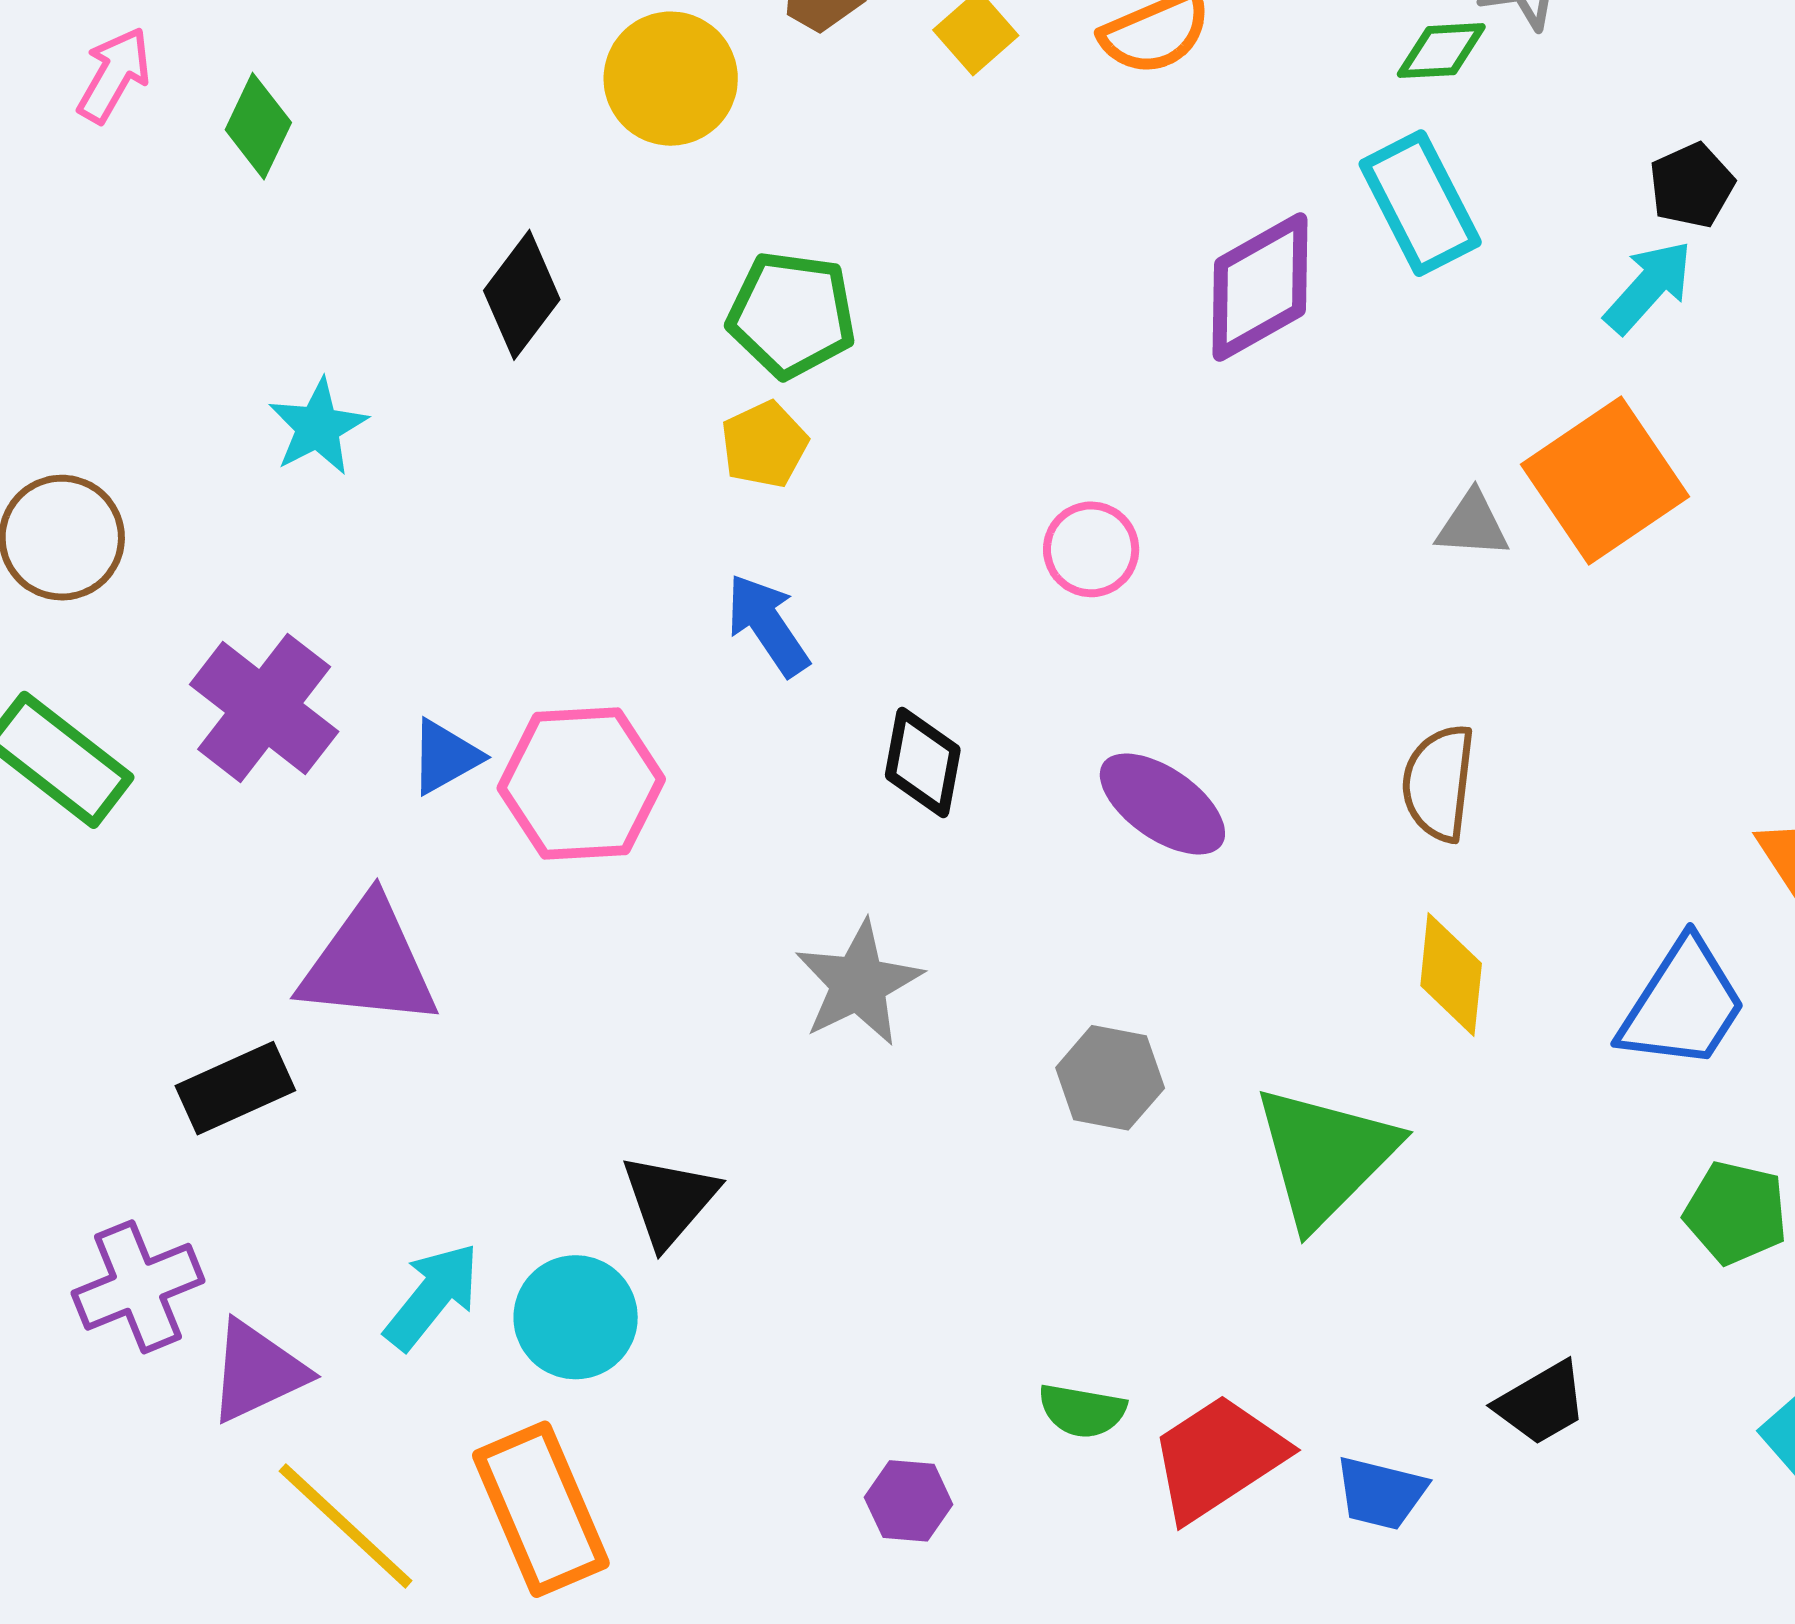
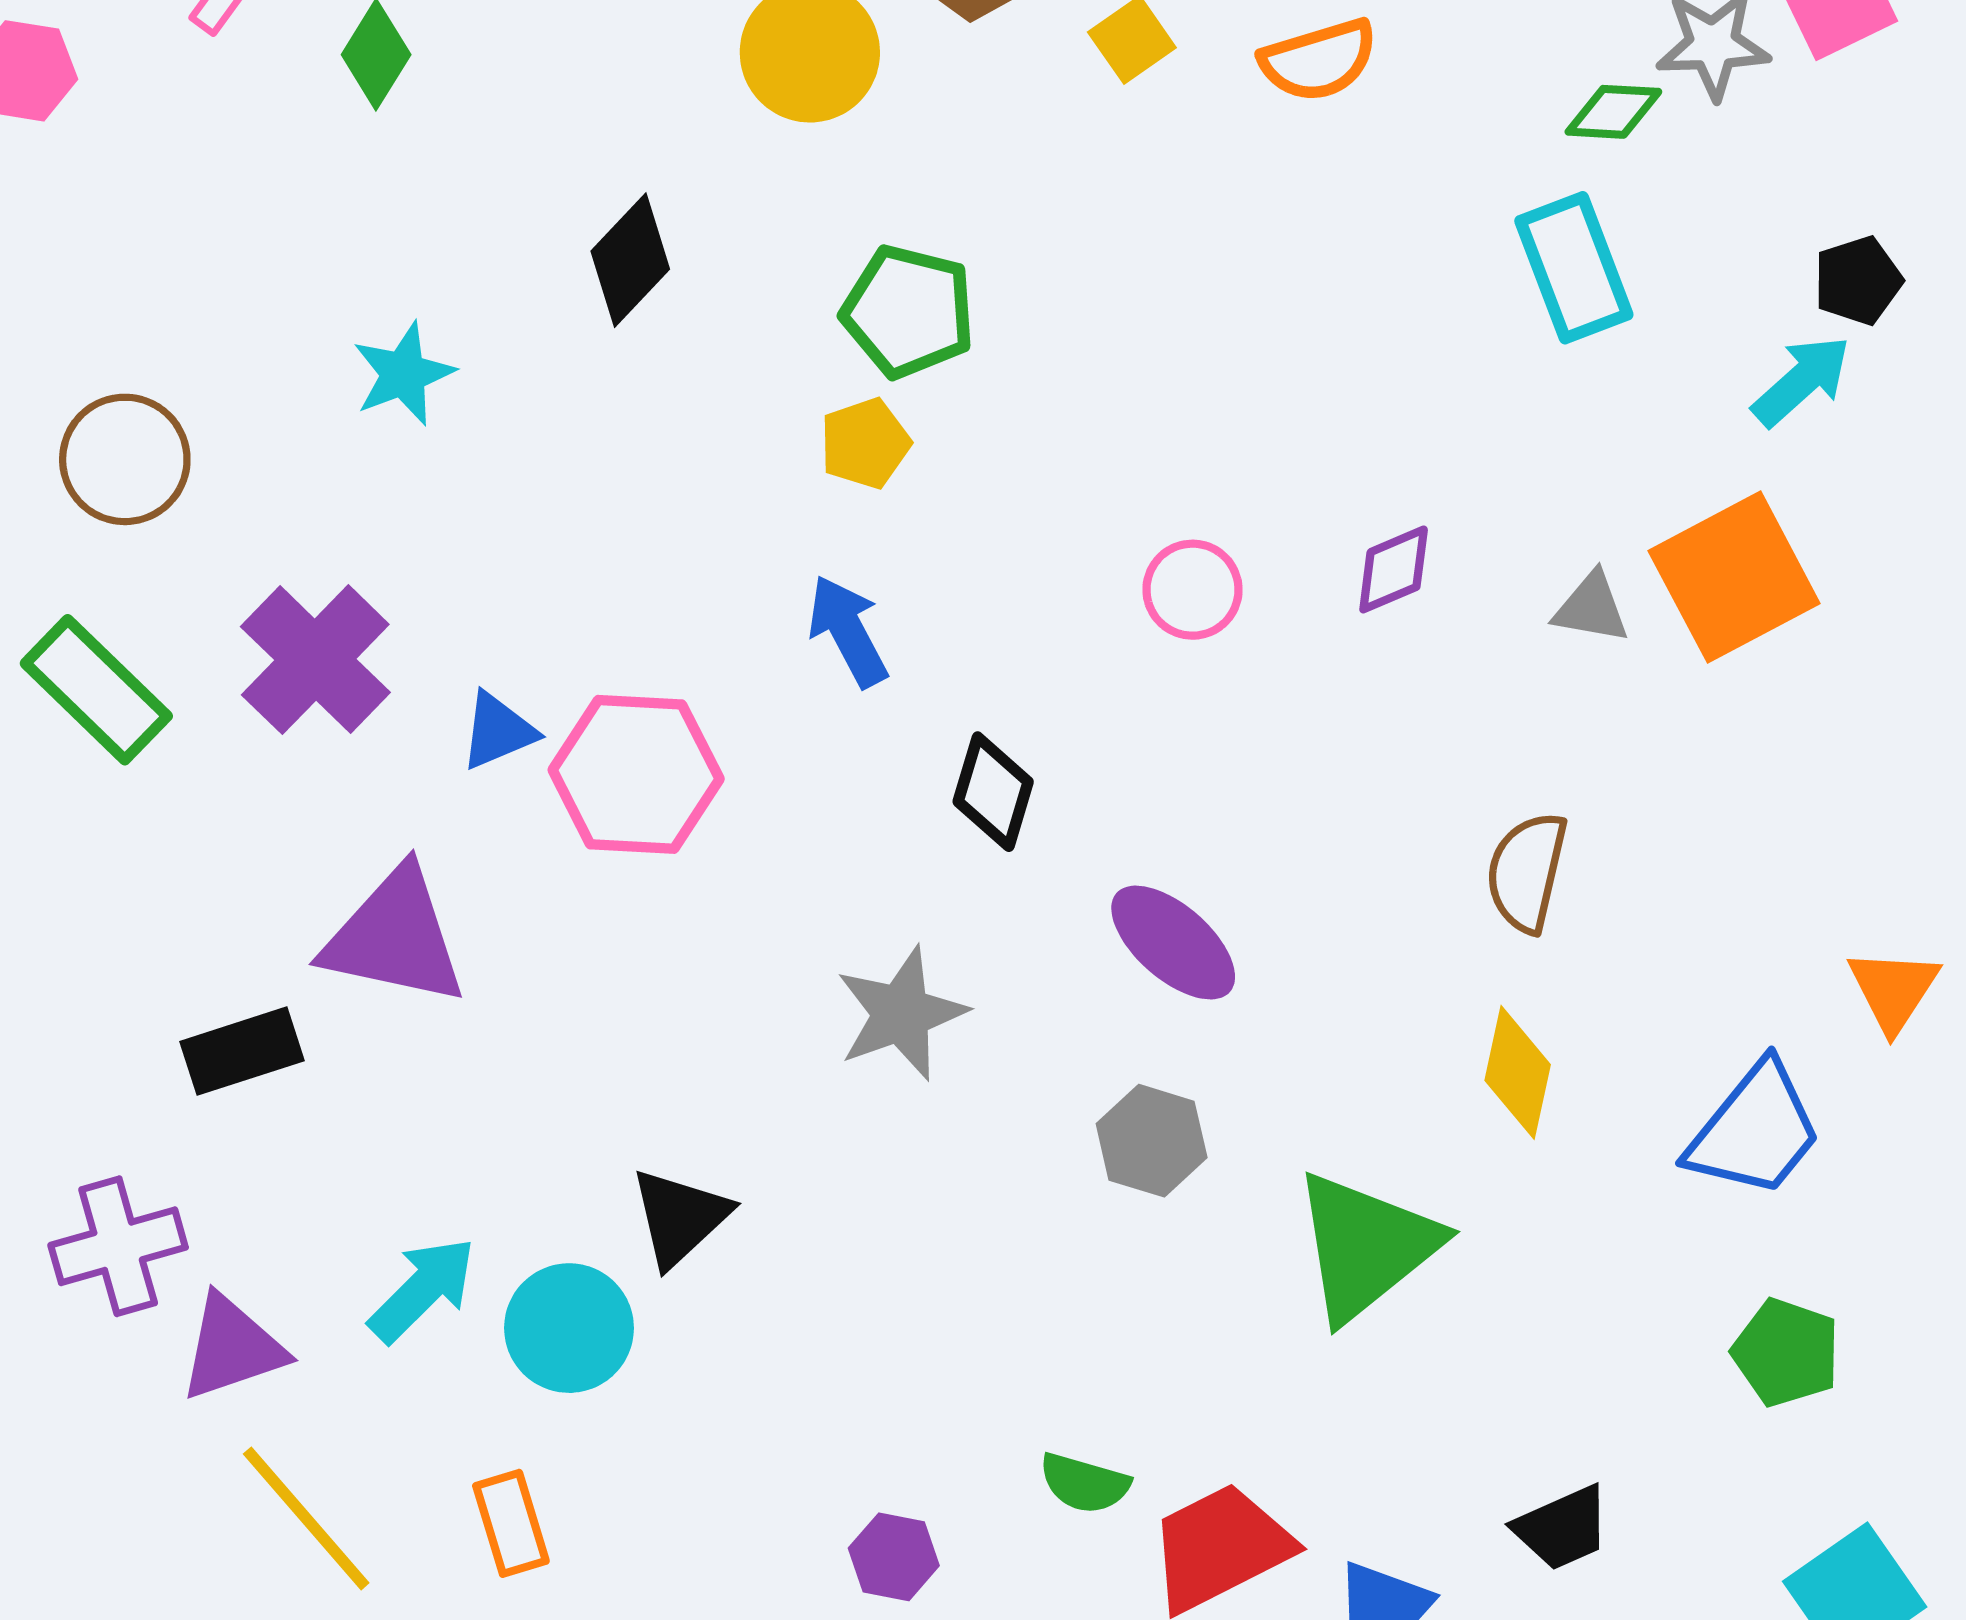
purple diamond: (1260, 287) -> (1394, 569), moved, size x0.6
purple ellipse: (1162, 804) -> (1173, 943), moved
orange rectangle: (541, 1509) -> (511, 1523), size x0.6

